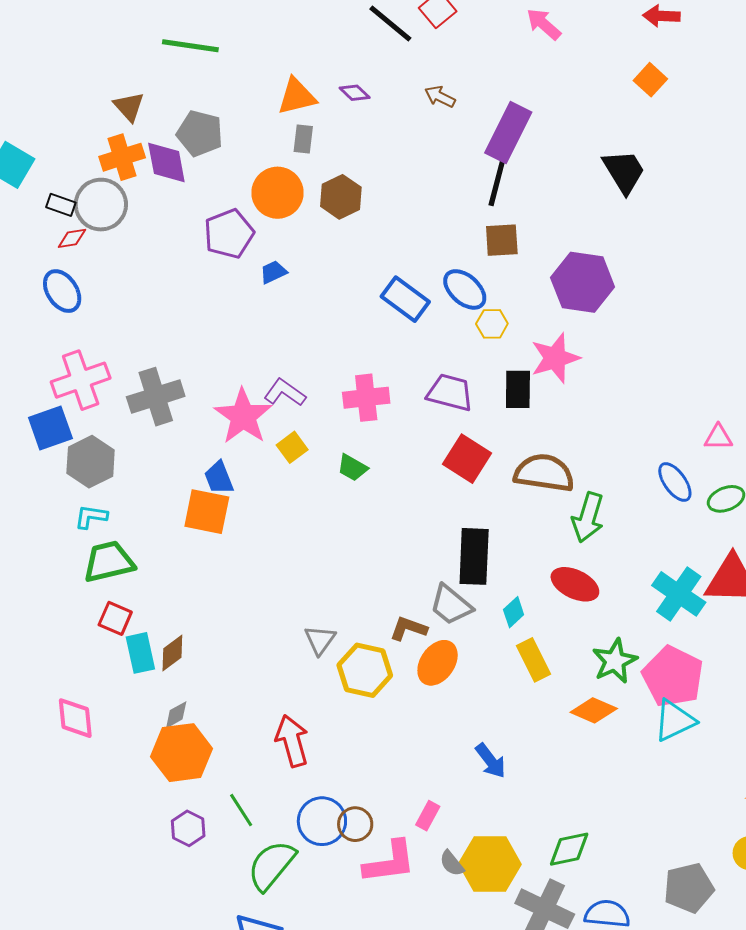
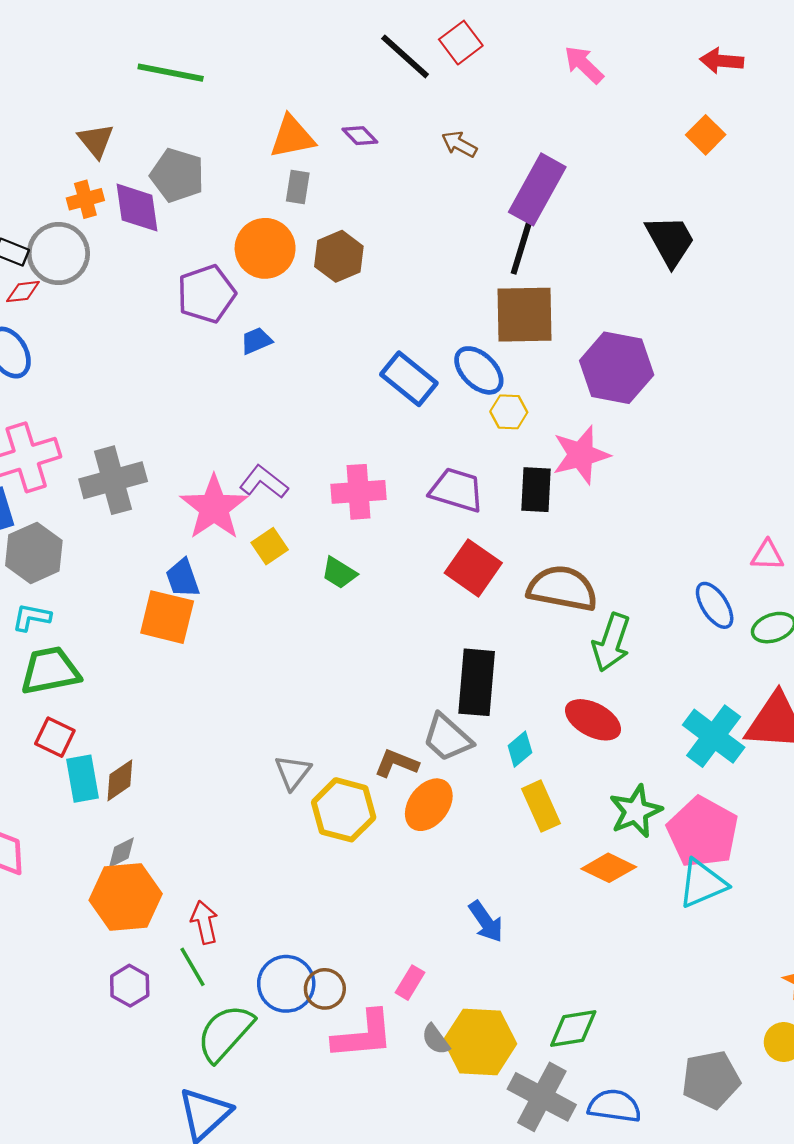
orange cross: (122, 157) -> (85, 199), size x0.7
brown square: (502, 240) -> (524, 315), size x1.5
red arrow: (292, 741) -> (204, 922), moved, size x0.7

